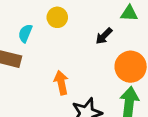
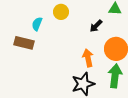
orange arrow: (61, 83) -> (88, 58), moved

